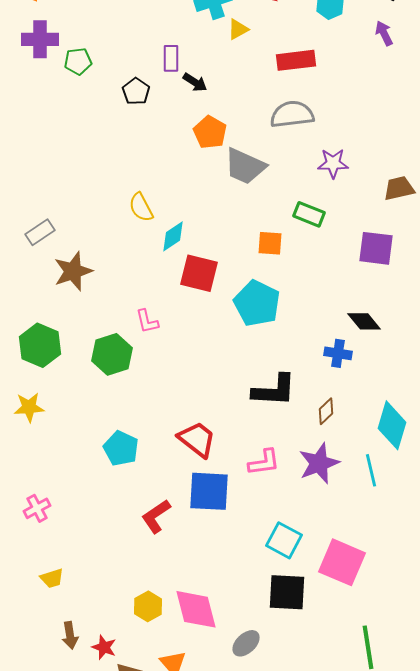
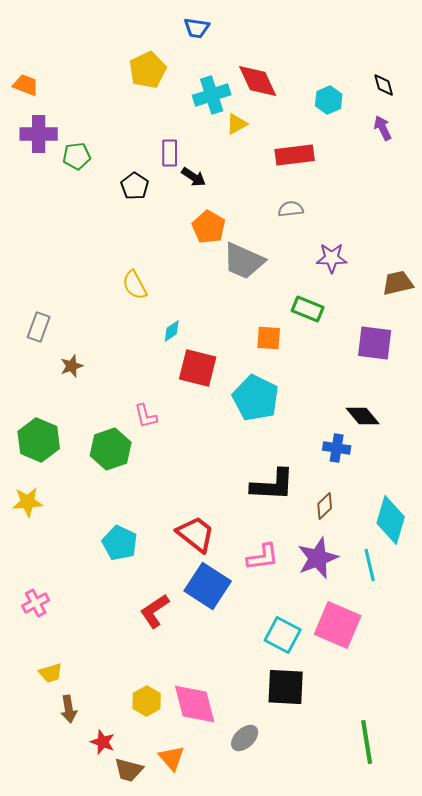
gray semicircle: (292, 114) -> (291, 209), size x0.6
yellow semicircle: (141, 207) -> (135, 285), moved
gray rectangle: (40, 232) -> (39, 327), turned -36
cyan diamond: (173, 236) -> (172, 331), size x0.7
brown star: (73, 271) -> (72, 366), size x0.6
blue square: (209, 491) -> (208, 586), turned 30
pink square: (342, 562) -> (338, 625), moved
brown arrow: (70, 635) -> (69, 709), moved

